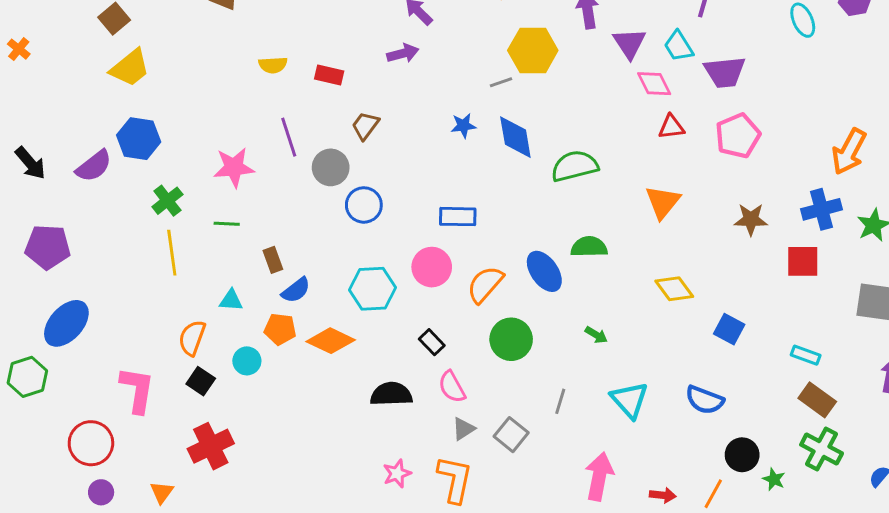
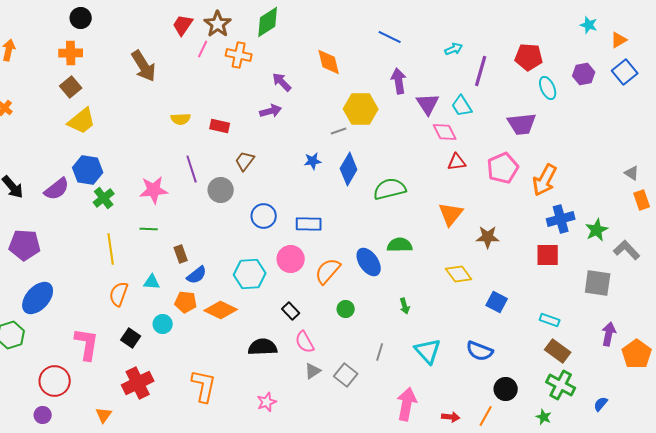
purple trapezoid: (725, 72) -> (522, 124), moved
blue diamond: (515, 137) -> (349, 169), turned 40
orange arrow: (849, 152) -> (545, 180), moved
green cross: (167, 201) -> (104, 198), moved
blue circle: (364, 205) -> (264, 216), moved
brown star: (751, 219) -> (488, 237), moved
green arrow: (596, 335) -> (405, 306), turned 42
orange semicircle: (192, 338) -> (119, 294), moved
green circle: (511, 339) -> (346, 309), size x0.6
orange L-shape: (455, 479) -> (204, 386), moved
green star: (774, 479) -> (544, 417), moved
purple circle: (101, 492) -> (43, 415), moved

